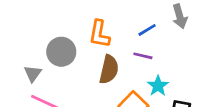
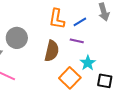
orange L-shape: (99, 34) -> (57, 19), moved

